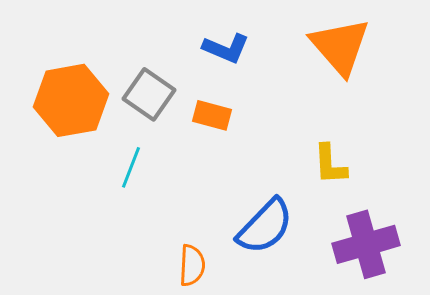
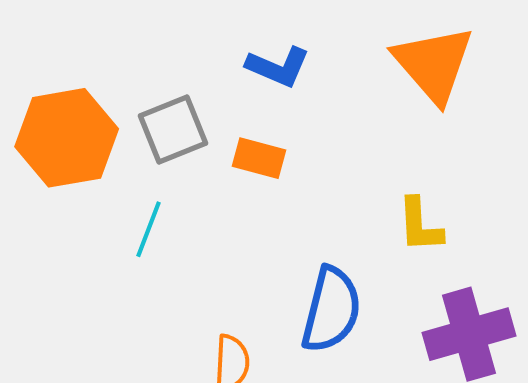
gray square: (149, 94) -> (173, 130), turned 33
blue semicircle: (265, 226) -> (331, 310), turned -30

